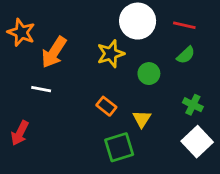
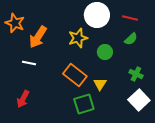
orange rectangle: (106, 106) -> (75, 75), size x1.6
red arrow: (20, 133) -> (23, 99), moved

